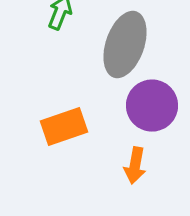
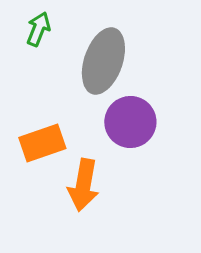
orange arrow: (135, 166) -> (83, 185), moved, size x1.4

